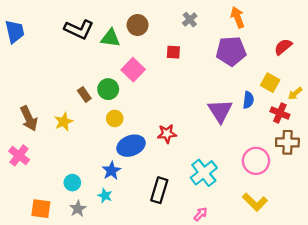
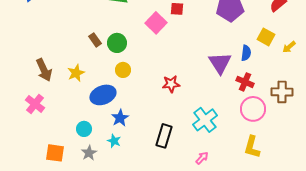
pink square: (133, 70) -> (156, 23), moved
brown rectangle: (84, 95) -> (95, 40), moved
red cross: (280, 113) -> (245, 82), moved
blue ellipse: (131, 146) -> (103, 95), moved
yellow L-shape: (255, 202) -> (252, 147), turned 60

